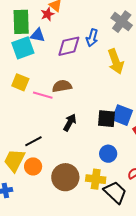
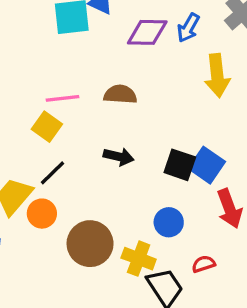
yellow square: (20, 82) -> (47, 127), moved
pink line: (43, 95) -> (62, 98), moved, turned -36
black arrow: (70, 122) -> (119, 157), turned 60
black line: (33, 141) -> (52, 173), turned -30

